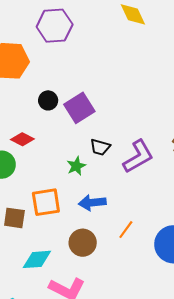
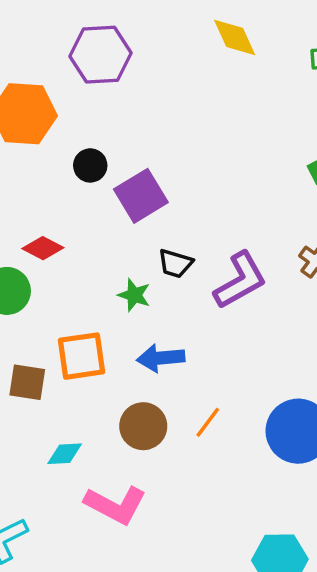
black circle: (48, 100) -> (90, 165), moved
green star: (76, 166) -> (134, 295), turned -30
orange line: (126, 230) -> (208, 422), moved
cyan diamond: (37, 259) -> (65, 454), size x0.7

